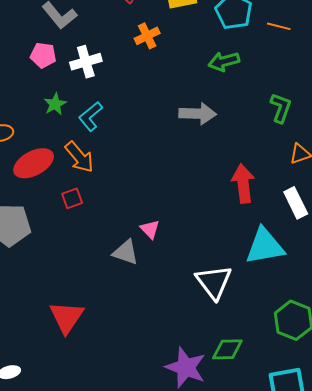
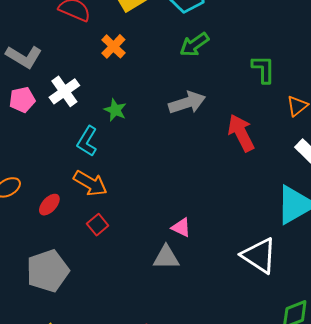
green star: (55, 104) -> (115, 110), moved
red ellipse: (34, 163) -> (49, 205), size x0.6
red arrow: (243, 184) -> (241, 133), moved

